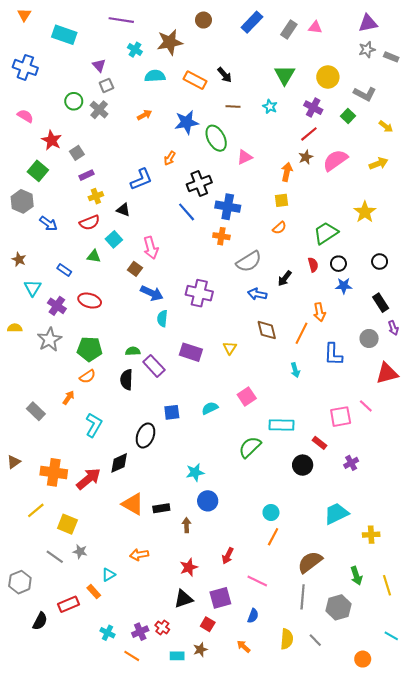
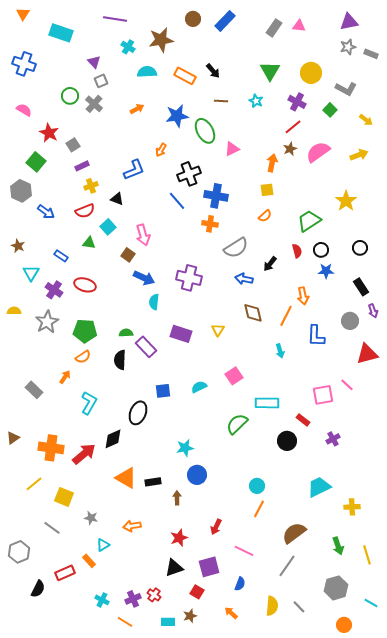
blue rectangle: (252, 22) -> (225, 21), moved
gray star: (80, 552) -> (91, 518), moved
gray line: (303, 597) -> (287, 566), turned 30
gray hexagon: (338, 607) -> (336, 588), moved

